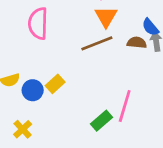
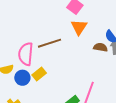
pink semicircle: (38, 23) -> (26, 54), moved
brown line: (97, 43) -> (49, 43), moved

